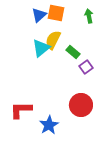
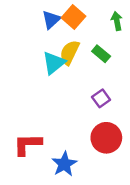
orange square: (56, 13) -> (74, 17), turned 30
green rectangle: (73, 52) -> (101, 54), moved
purple square: (86, 67) -> (101, 98), moved

